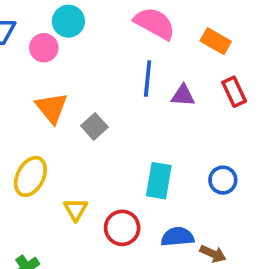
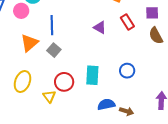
blue line: (148, 79) -> (52, 25), moved
purple triangle: (183, 96) -> (100, 27), turned 32
orange triangle: (52, 108) -> (29, 43), turned 36
red circle: (122, 228) -> (64, 82), moved

